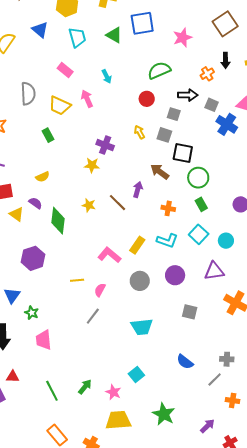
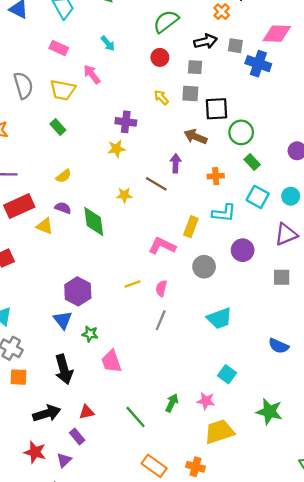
purple hexagon: (33, 258) -> (78, 291), moved
gray square: (190, 312) -> (282, 277), moved

